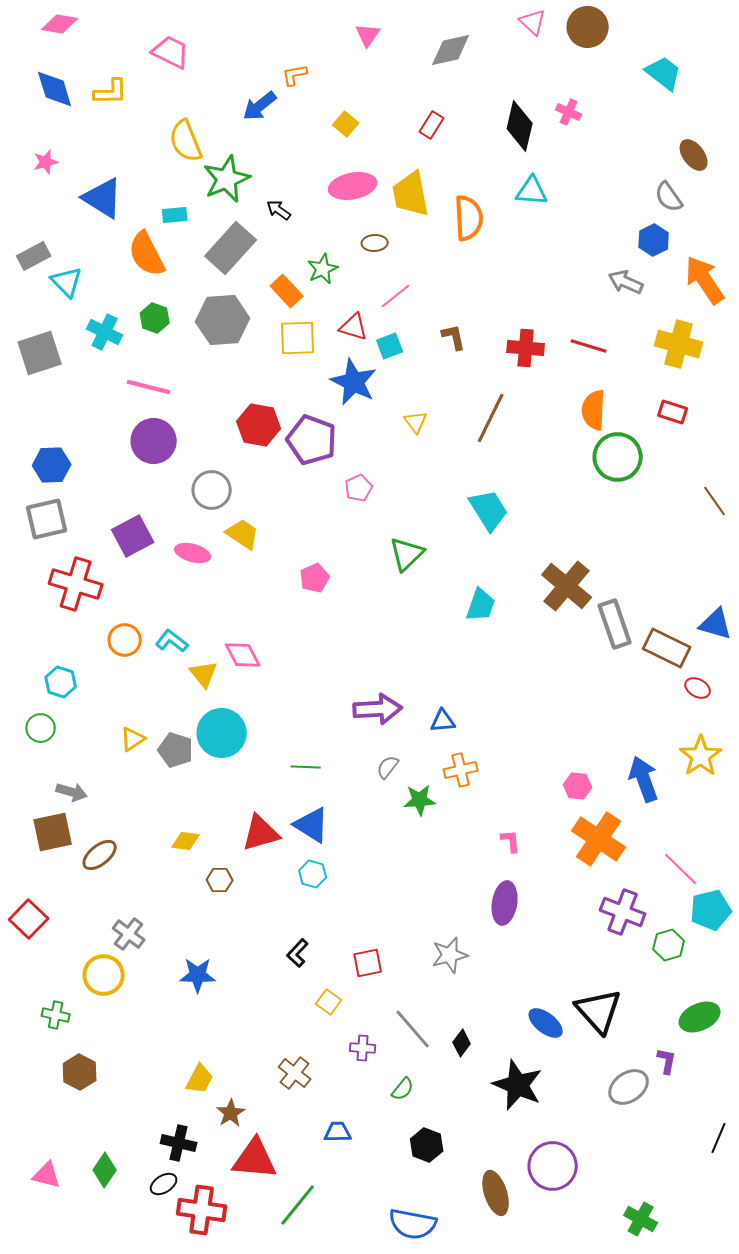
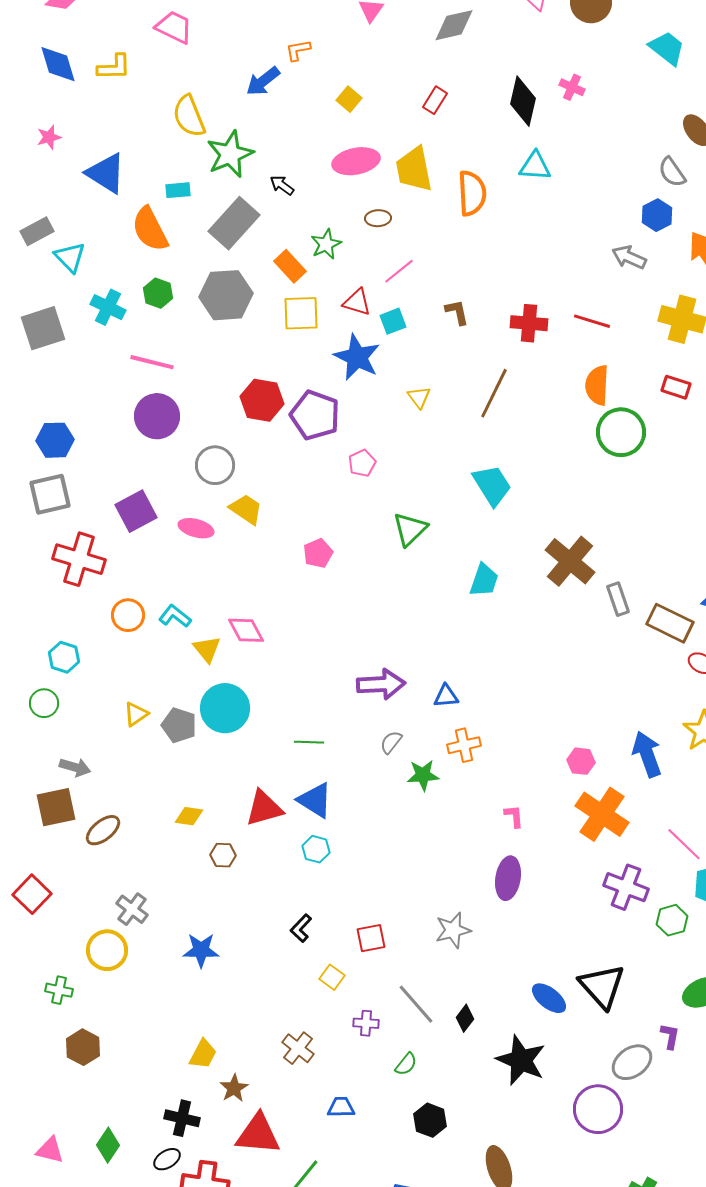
gray rectangle: (615, 624) -> (618, 599), size x0.7
purple circle: (553, 1166) -> (598, 1109), moved

